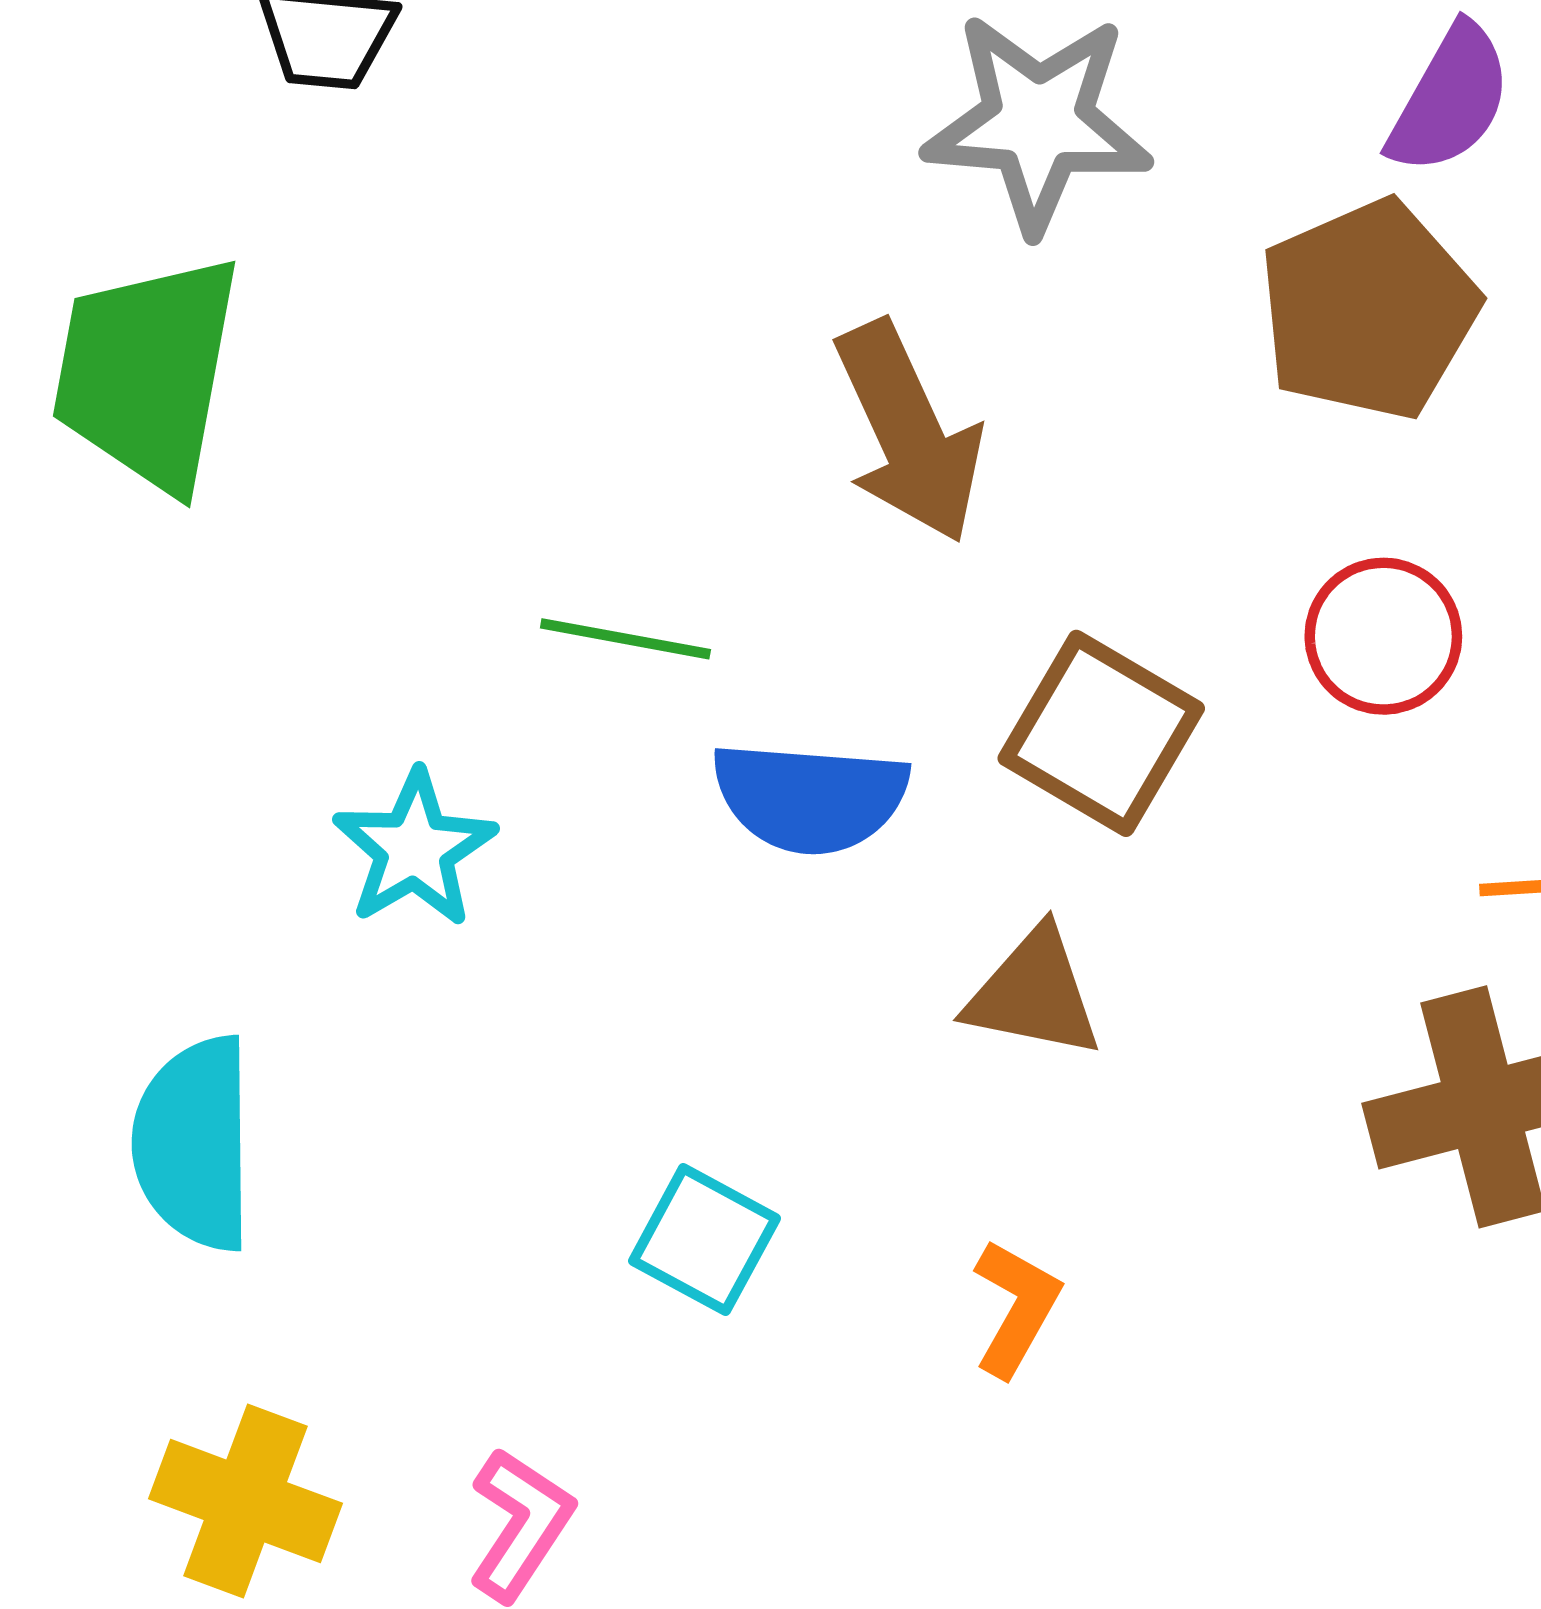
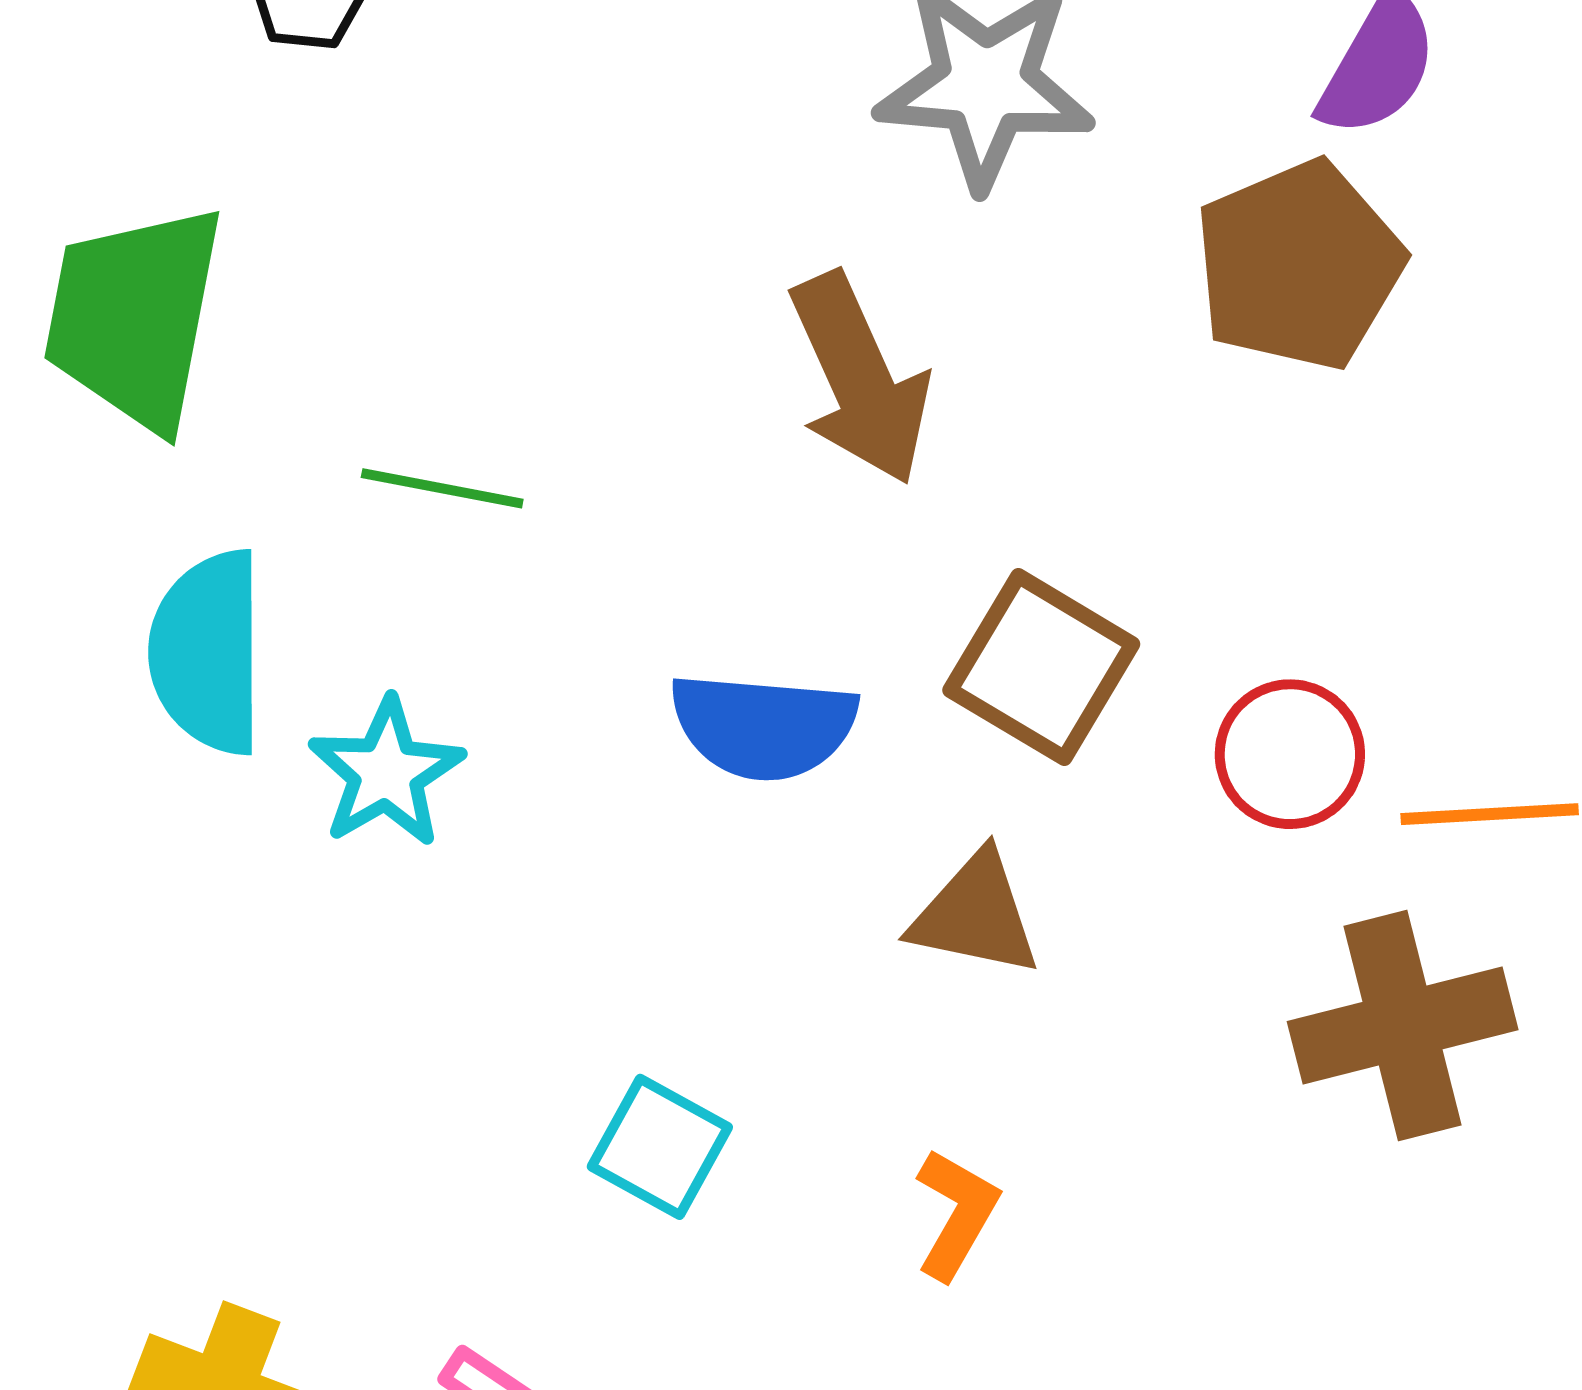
red circle: (1383, 636) -> (1290, 754), moved
green line: (625, 639) -> (442, 488), moved
cyan semicircle: (194, 1143) -> (208, 652), moved

